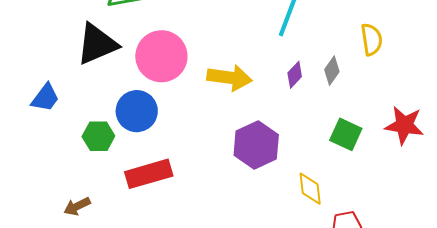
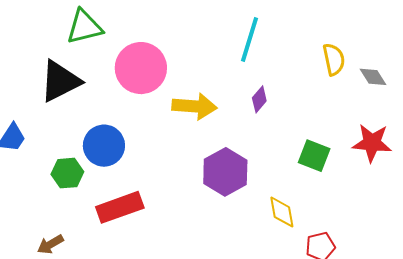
pink circle: (161, 56) -> (141, 68), moved
gray diamond: (332, 71) -> (373, 77), moved, turned -64

